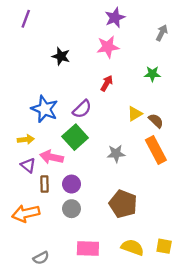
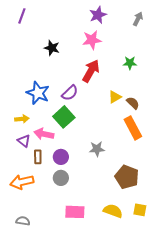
gray arrow: (162, 33) -> (138, 19), moved
red arrow: (107, 83) -> (91, 71), size x1.6
gray star: (116, 154) -> (97, 149), moved
brown pentagon: (123, 204) -> (127, 177), moved
gray semicircle: (41, 258) -> (23, 221), moved, turned -144

